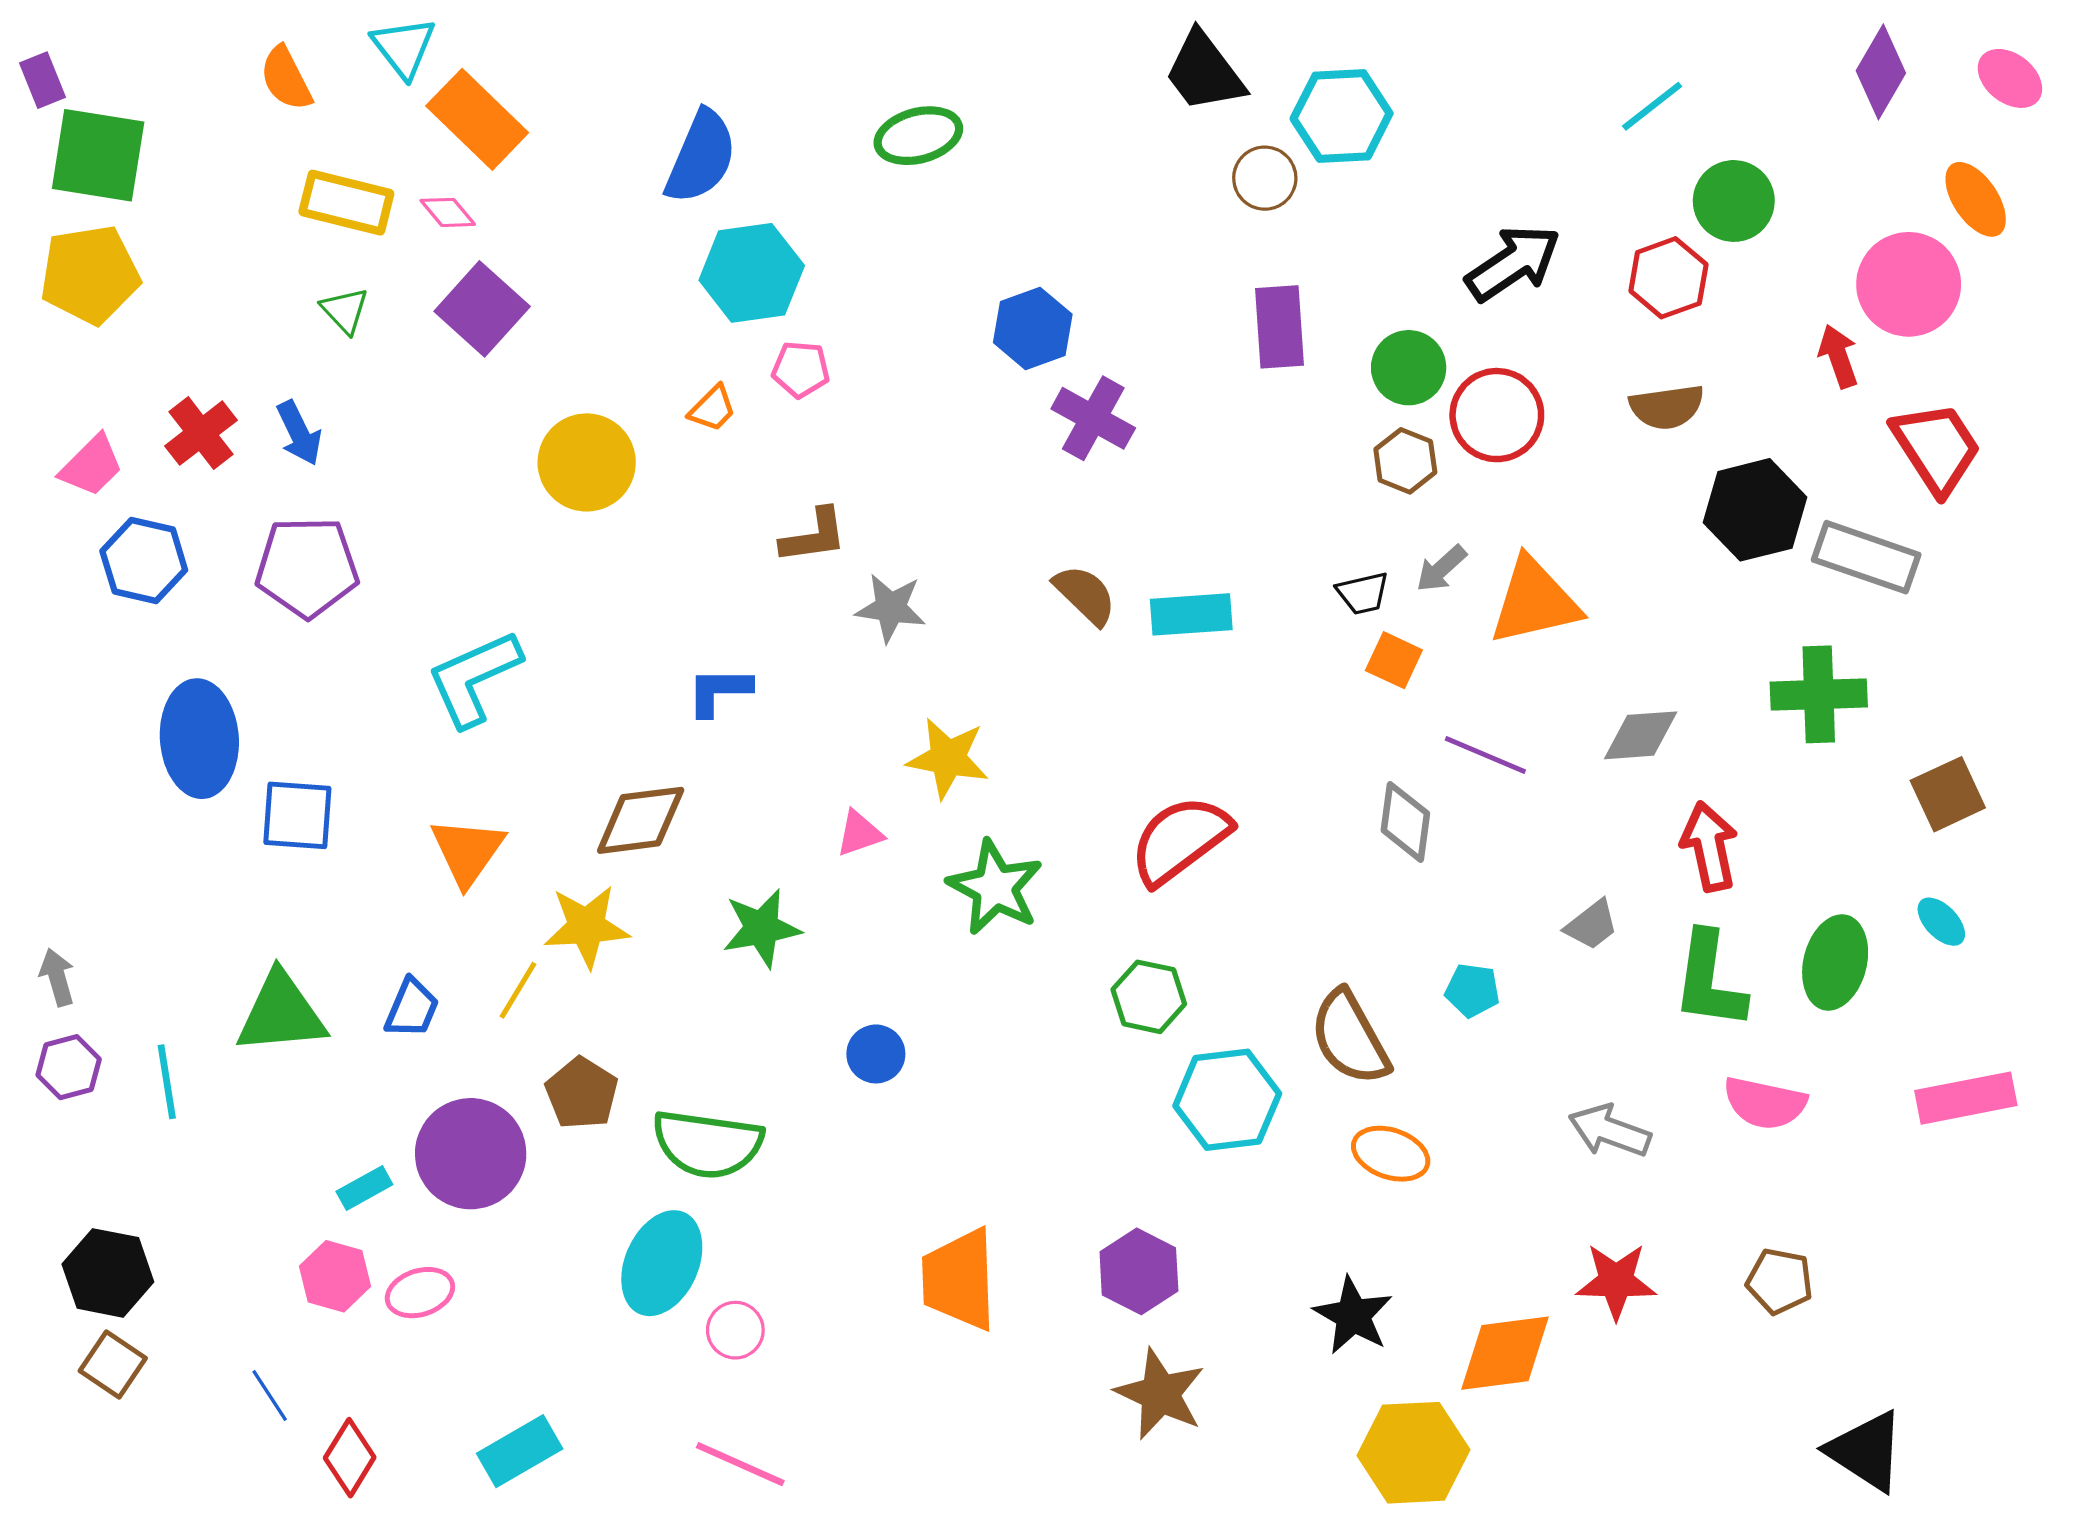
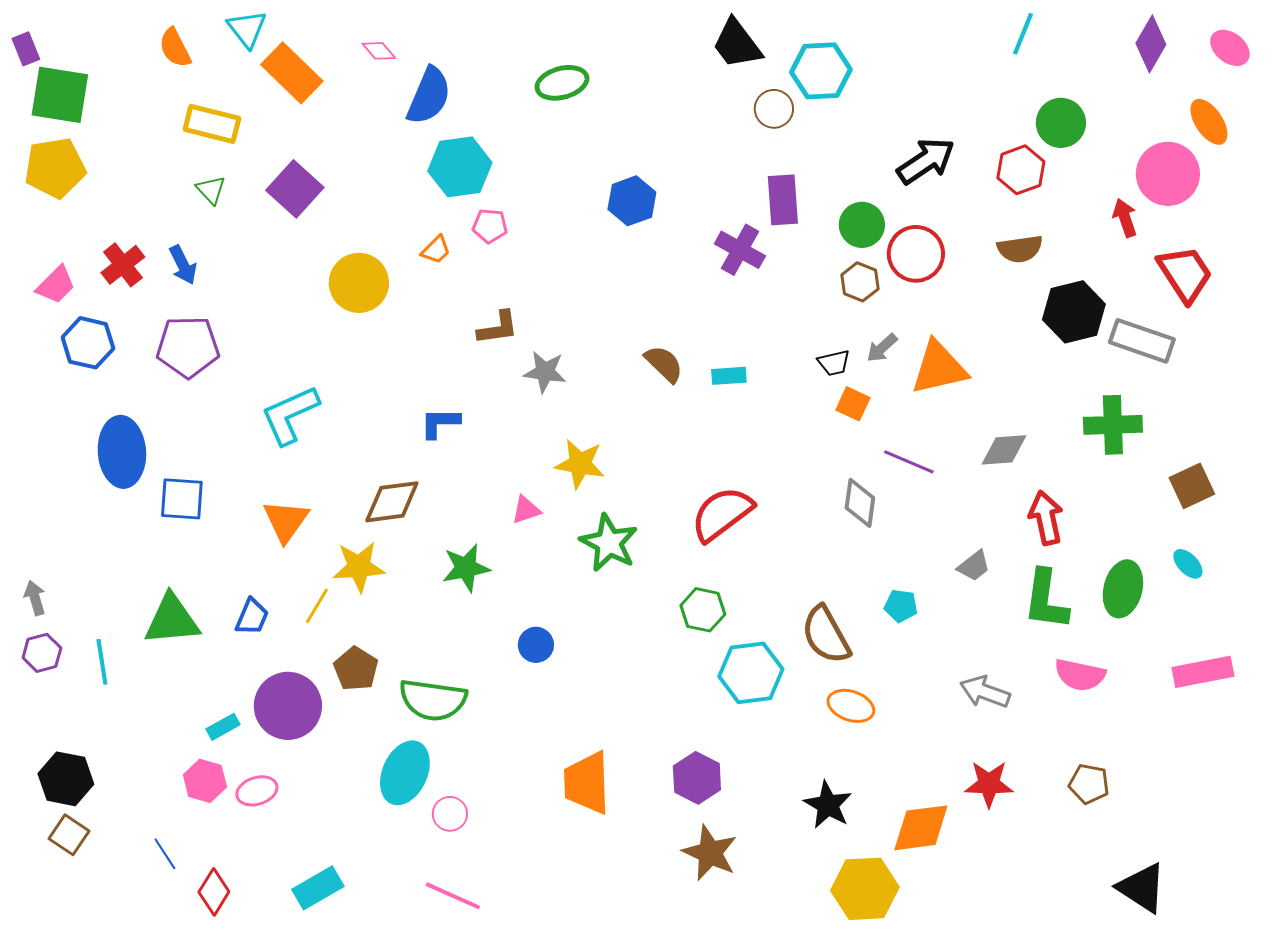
cyan line: (1652, 106) -> (1023, 34), moved, turned -30
pink diamond: (448, 212) -> (379, 51), moved
purple cross: (1093, 418) -> (740, 250), moved
cyan rectangle: (1191, 614) -> (729, 376), size x0.7

